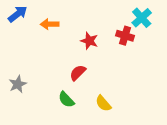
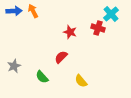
blue arrow: (18, 14) -> (14, 11), turned 35
orange arrow: (50, 24) -> (33, 11), moved, turned 64
green semicircle: (66, 100) -> (42, 77), moved

